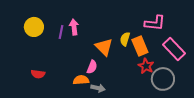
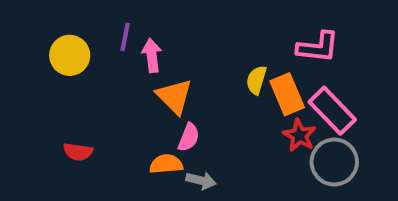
purple line: (61, 32) -> (125, 37), moved
orange triangle: (104, 47) -> (174, 96), moved
pink rectangle: (174, 49) -> (332, 111), moved

